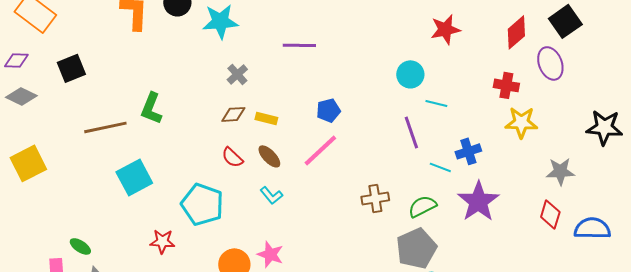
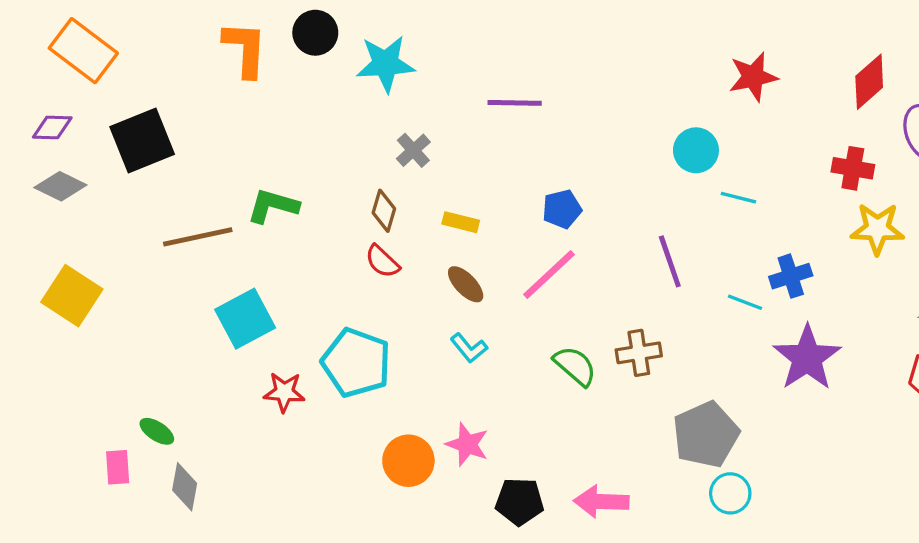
black square: (71, 68) -> (142, 140), size x1.4
green L-shape: (151, 108) -> (273, 206), turned 84
brown diamond: (233, 114) -> (384, 211), moved, turned -70
purple line: (411, 132) -> (670, 261), moved
red semicircle: (232, 157) -> (382, 261), moved
yellow square: (28, 163) -> (72, 296), turned -30
green semicircle: (422, 206) -> (575, 366), moved, turned 68
red star: (162, 241) -> (284, 392), moved

